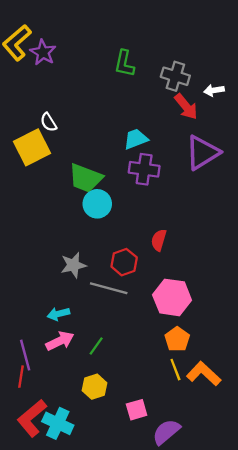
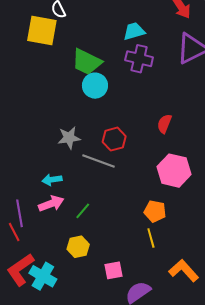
yellow square: (32, 147) -> (42, 30), turned 32
red semicircle: (159, 240) -> (164, 124), moved
pink hexagon: (172, 297) -> (174, 171), moved
orange pentagon: (177, 339) -> (155, 211), turned -30
orange L-shape: (204, 374) -> (184, 271), moved
red line: (21, 377) -> (14, 232), turned -42

